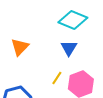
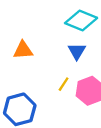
orange triangle: (20, 47) -> (23, 50), turned 42

